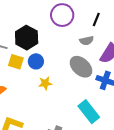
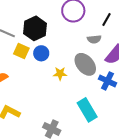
yellow star: (45, 83) -> (60, 74), moved

